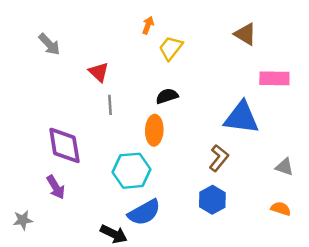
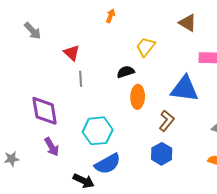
yellow trapezoid: (171, 48) -> (146, 47), moved
orange ellipse: (154, 130) -> (138, 97), moved
purple arrow: (56, 187) -> (52, 147), moved
gray star: (23, 220) -> (12, 159), moved

